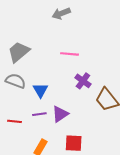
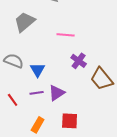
gray trapezoid: (19, 52) -> (25, 22), moved
red line: (15, 121) -> (13, 100), turned 48

